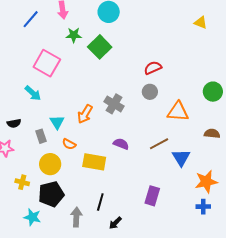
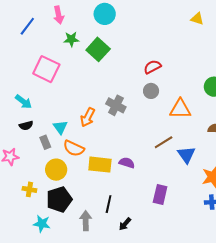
cyan arrow: (33, 93) -> (23, 102), moved
black semicircle: (14, 123) -> (26, 126), moved
orange semicircle: (69, 144) -> (74, 148), size x1.5
purple semicircle: (121, 144) -> (127, 163), moved

